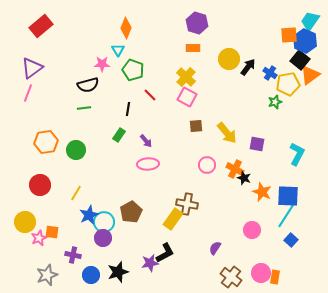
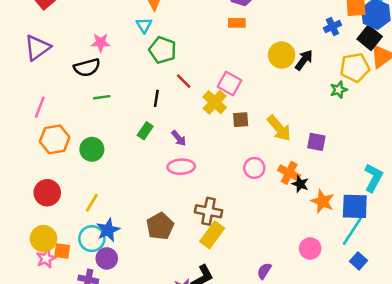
yellow circle: (229, 59) -> (282, 55), moved
pink star: (102, 64) -> (101, 43), moved
black arrow: (248, 67) -> (304, 60), moved
blue cross: (270, 73) -> (332, 27), moved, turned 32
yellow cross: (186, 77) -> (215, 102), moved
black semicircle: (88, 85) -> (87, 67), moved
pink line: (28, 93) -> (40, 107), moved
cyan L-shape: (297, 154) -> (373, 178), moved
brown cross: (187, 204) -> (208, 211), moved
yellow circle: (25, 222) -> (44, 239), moved
cyan circle: (104, 222) -> (92, 239), moved
purple circle: (103, 238) -> (107, 258), moved

